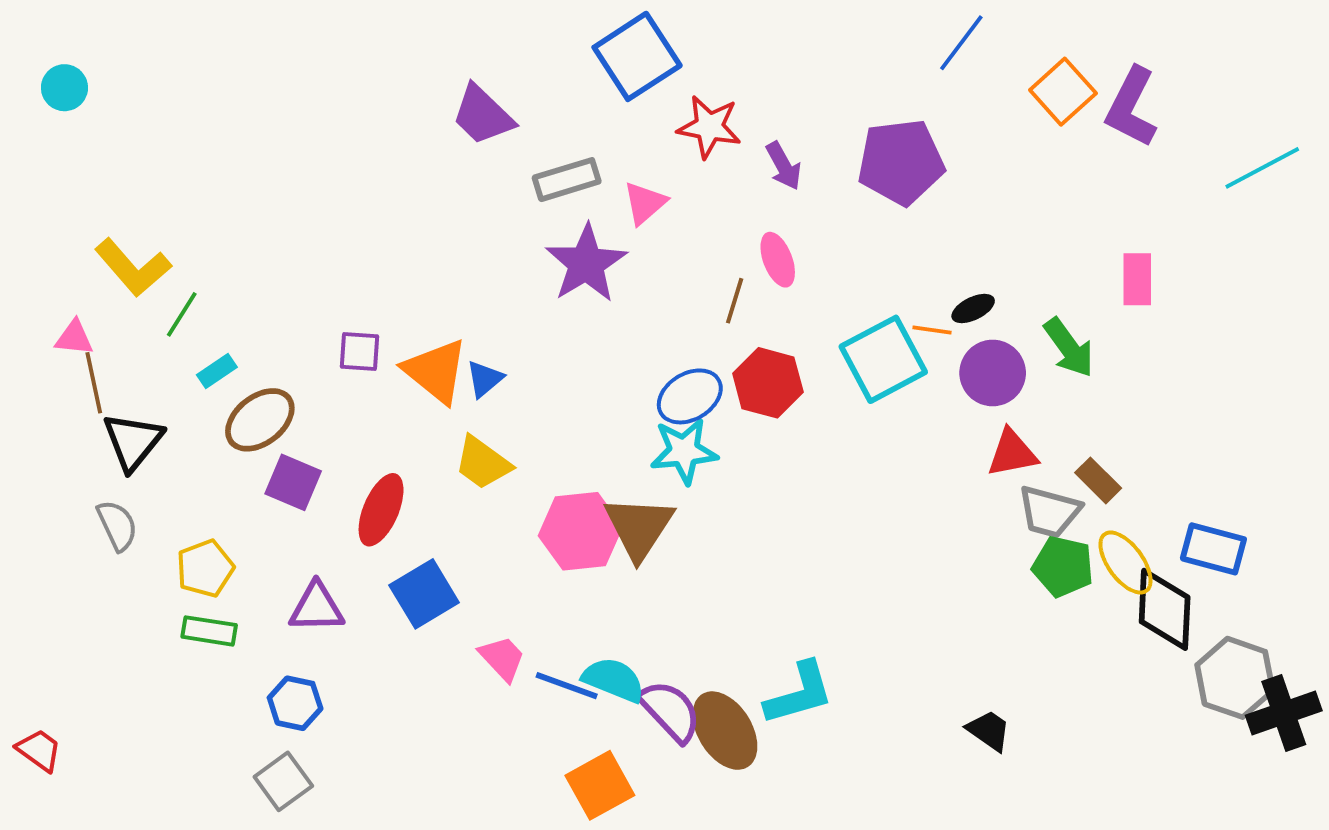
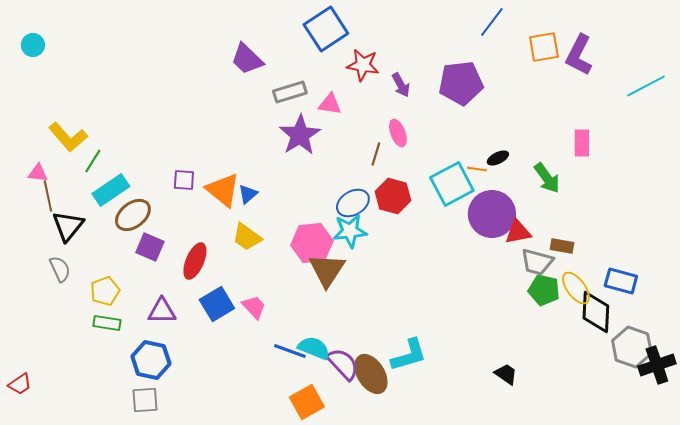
orange square: (1063, 92) -> (544, 47), turned 32
pink triangle: (645, 203) -> (330, 104), turned 50
cyan rectangle: (217, 371) -> (111, 190), size x1.8
purple circle: (993, 373) -> (492, 214), moved, size x1.4
brown rectangle: (1098, 480) -> (562, 246), turned -35
pink hexagon: (580, 531) -> (312, 243), moved
pink trapezoid: (502, 658) -> (254, 307), moved
blue hexagon: (295, 703) -> (151, 360), size x1.4
red trapezoid: (39, 750) -> (20, 384), turned 110
gray square: (283, 781) -> (145, 400), turned 32

